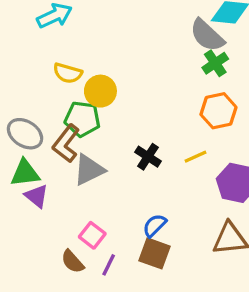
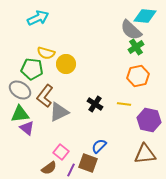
green pentagon: (82, 119) -> (32, 69), moved
yellow line: (196, 157) -> (124, 104), turned 32
brown square: (155, 253) -> (88, 163), moved
brown semicircle: (73, 262) -> (49, 168), turned -84

